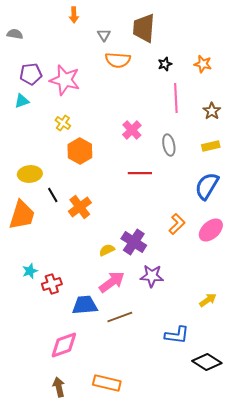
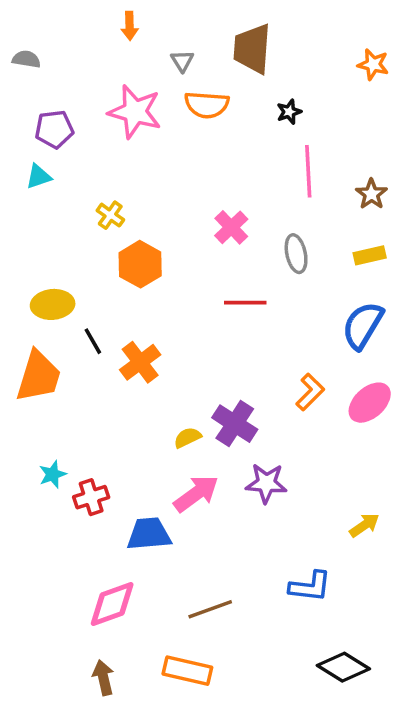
orange star: (203, 64) -> (373, 64), moved
pink star: (65, 80) -> (135, 112), moved
brown line: (120, 317) -> (210, 609), moved
black diamond: (207, 362) -> (343, 667), moved

